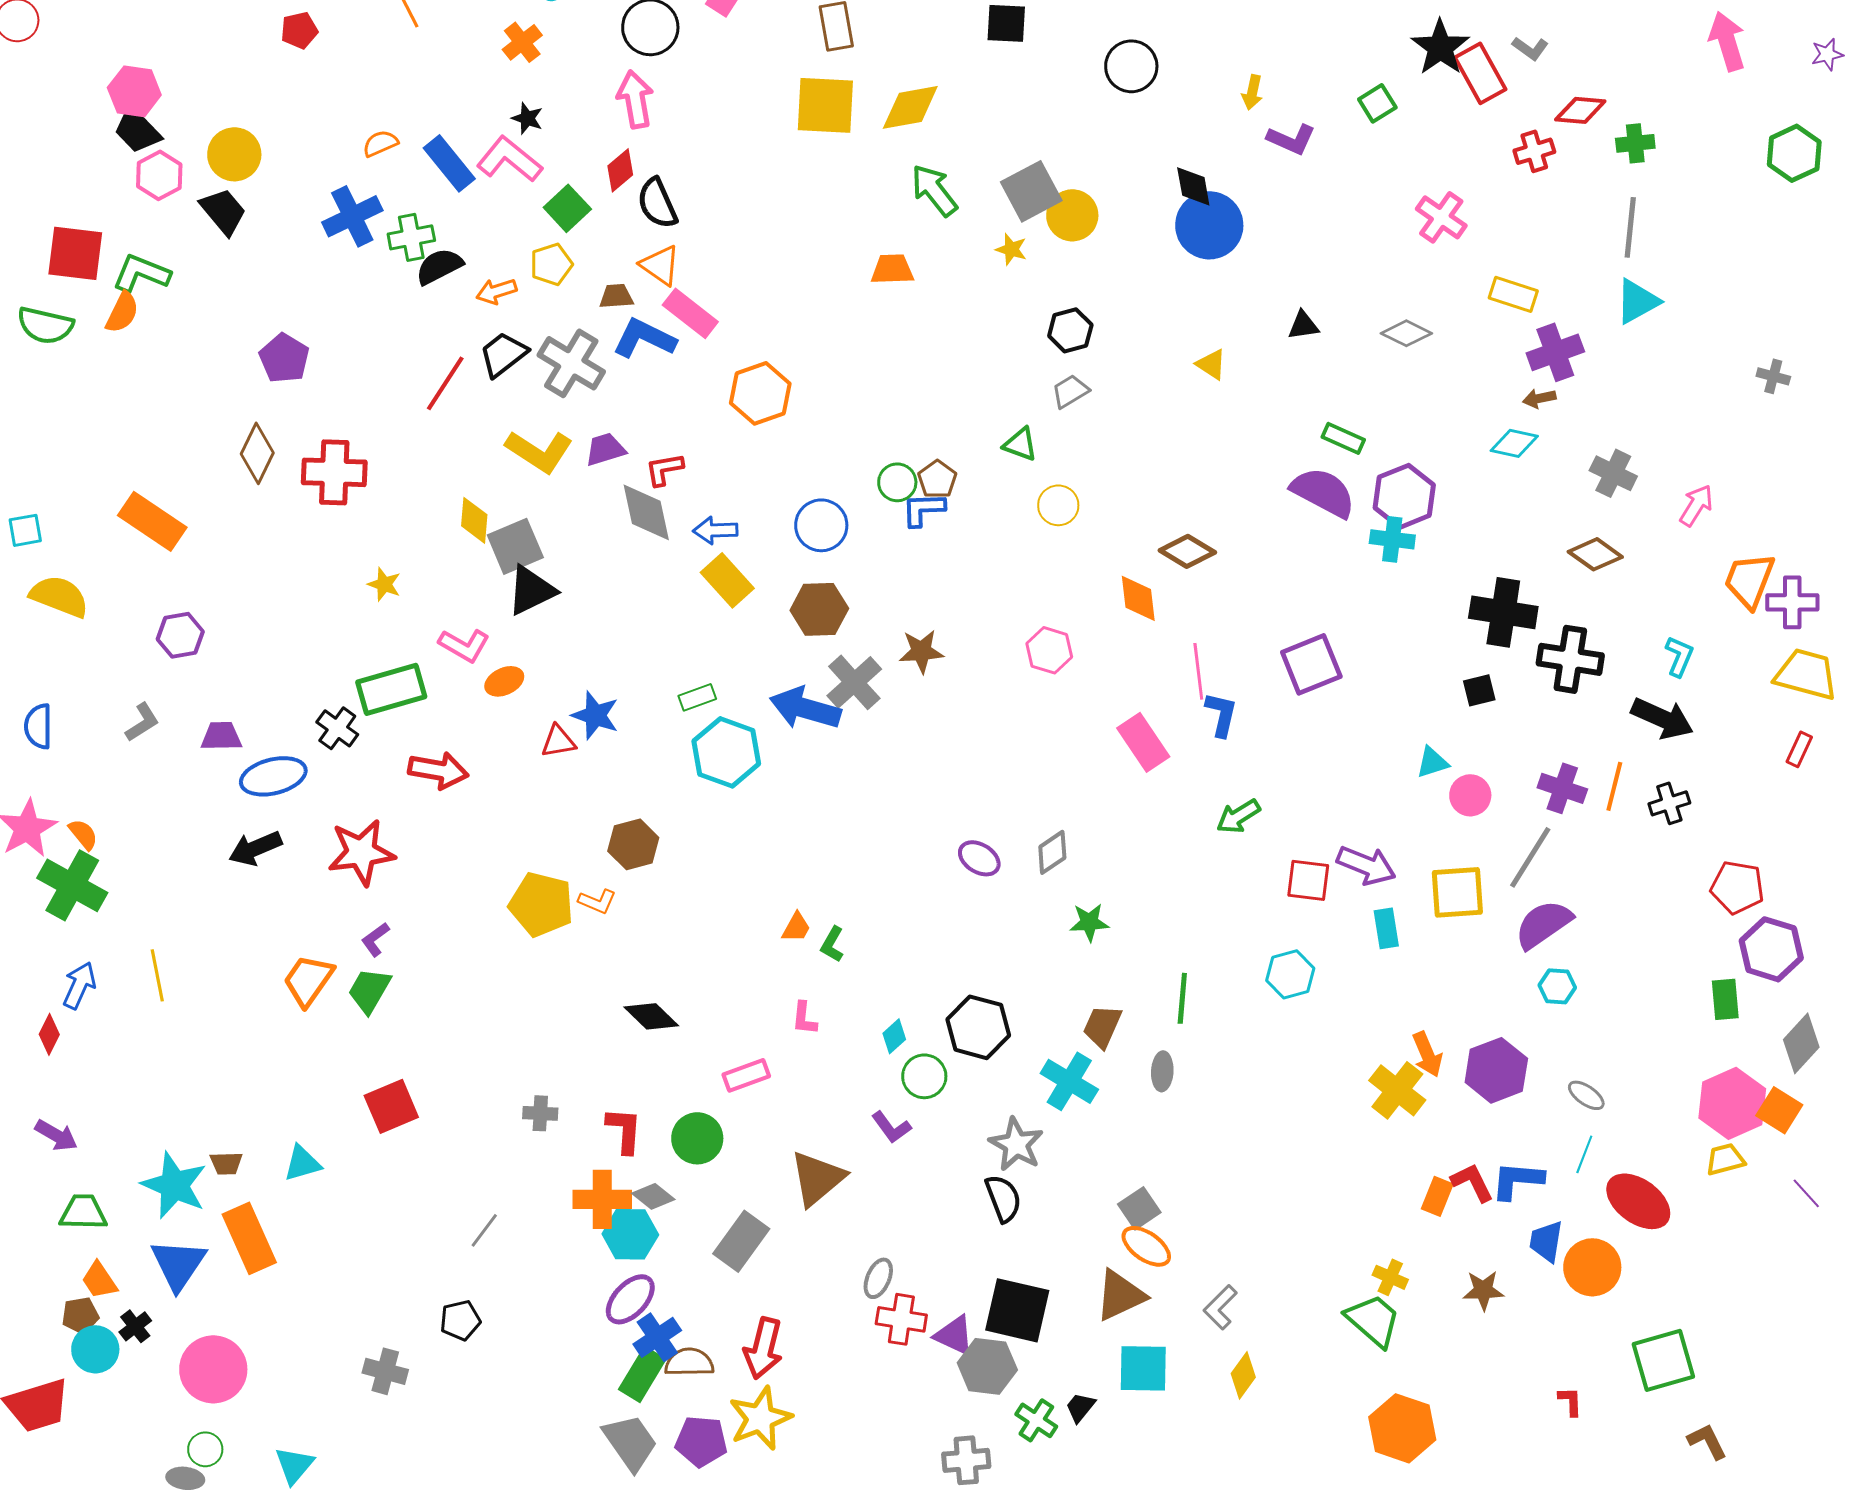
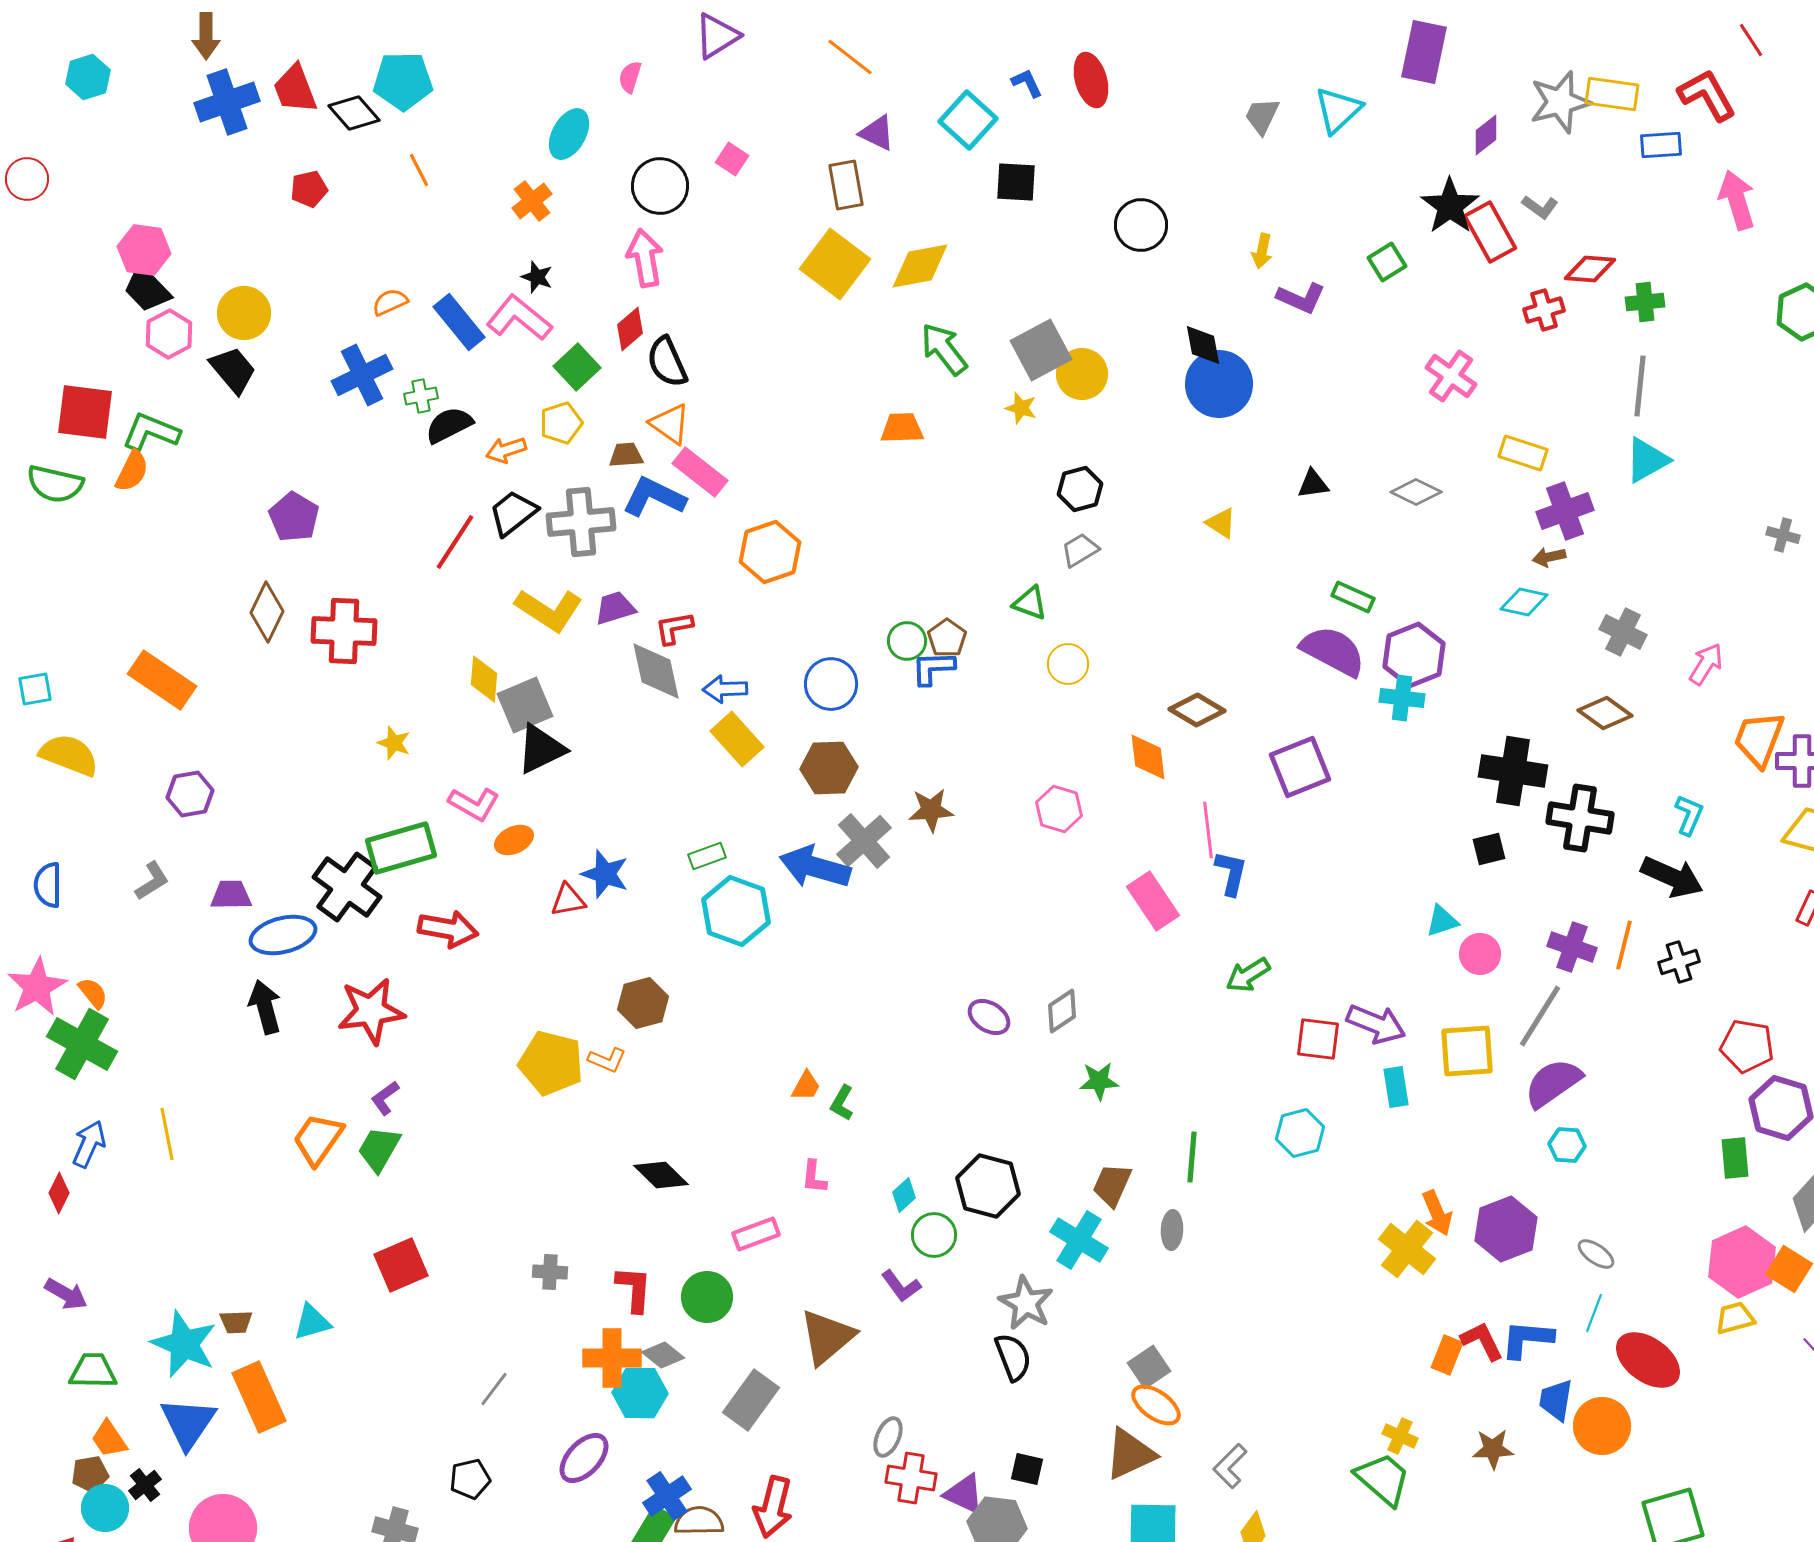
yellow square: (825, 105) -> (835, 264), turned 34
green cross: (411, 237) -> (421, 396), size x0.7
gray cross: (571, 363) -> (581, 522), turned -36
purple square: (1311, 664) -> (1300, 767), moved
black cross: (337, 728) -> (347, 887), size x1.6
black arrow: (255, 848) -> (265, 1007), turned 98
purple ellipse: (630, 1299) -> (584, 1458), moved
black square: (1017, 1310) -> (1027, 1469), size x0.5

